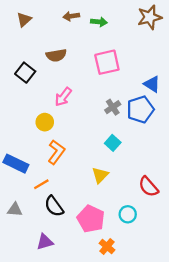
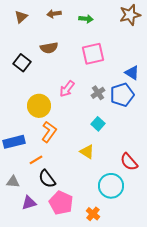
brown arrow: (71, 16) -> (54, 14), moved
pink arrow: (63, 97) -> (67, 89), moved
yellow circle: (45, 122) -> (39, 106), size x1.5
blue rectangle: (16, 164) -> (14, 142), turned -40
yellow triangle: (100, 175) -> (87, 152), turned -42
cyan circle: (128, 214) -> (111, 186), size x1.6
pink pentagon: (91, 219) -> (61, 203), moved
purple triangle: (45, 242) -> (29, 203), moved

